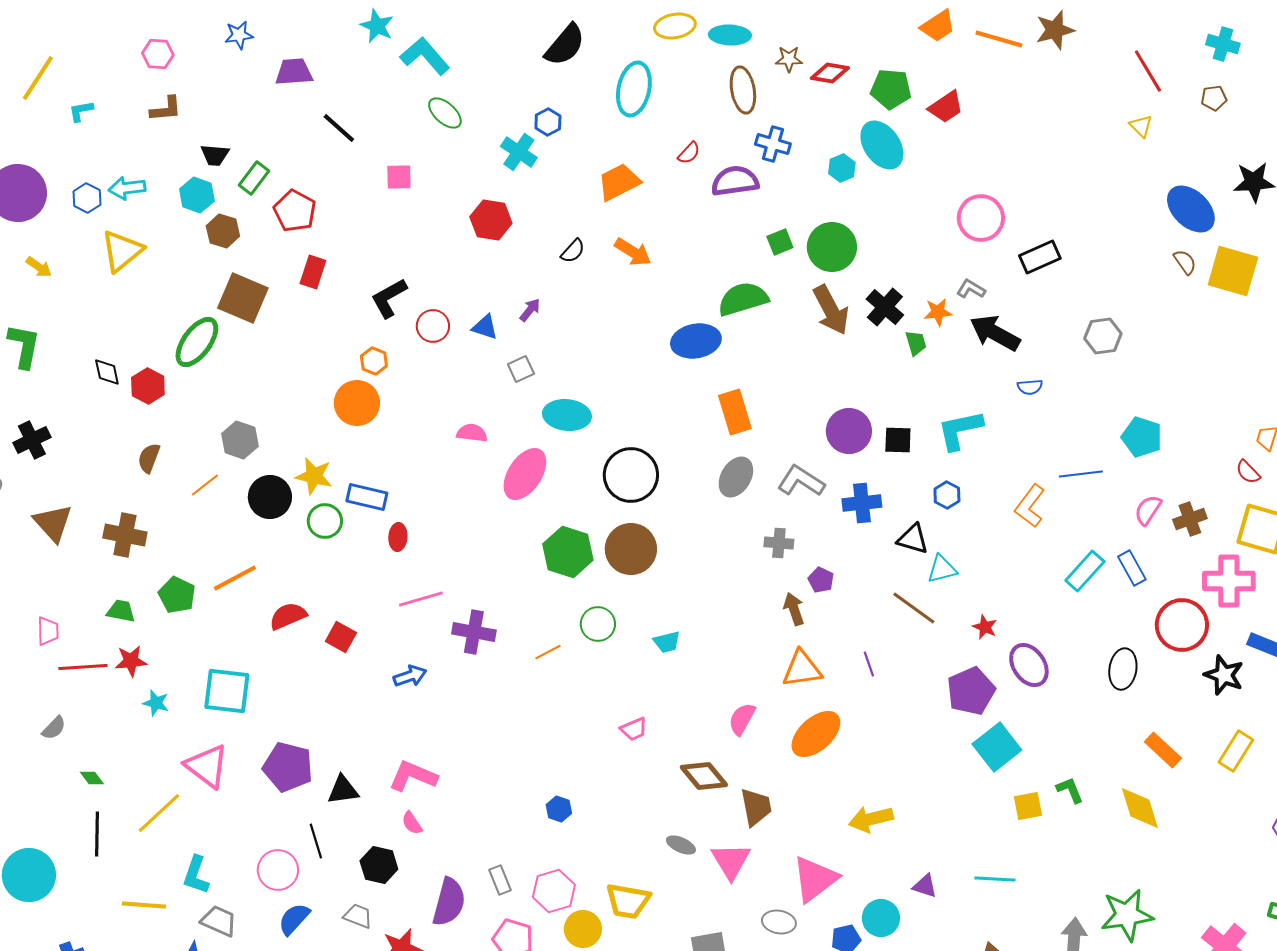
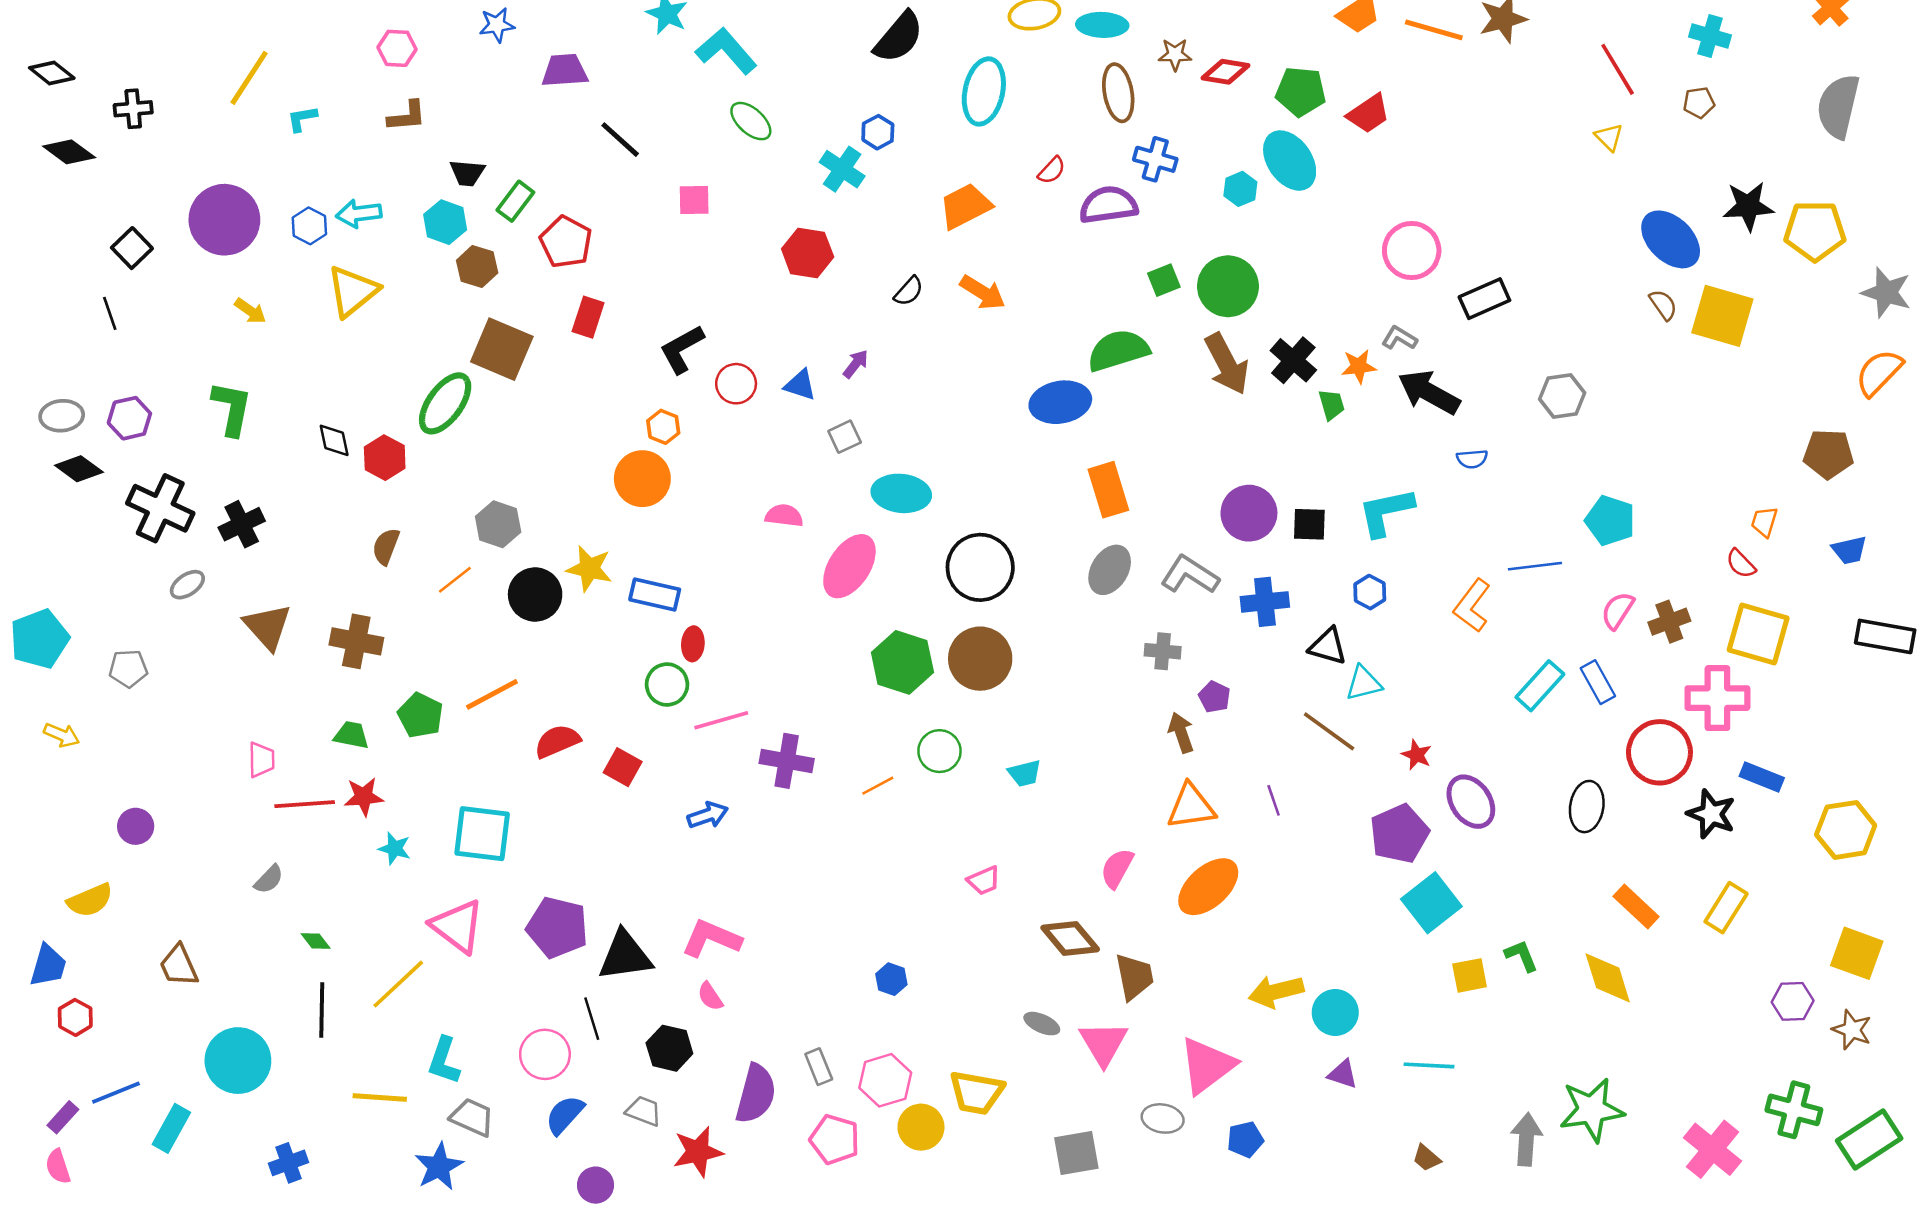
green circle: (325, 521) -> (667, 685), moved
black triangle: (343, 790) -> (625, 956), size x1.4
cyan circle: (881, 918) -> (1335, 1012), moved

